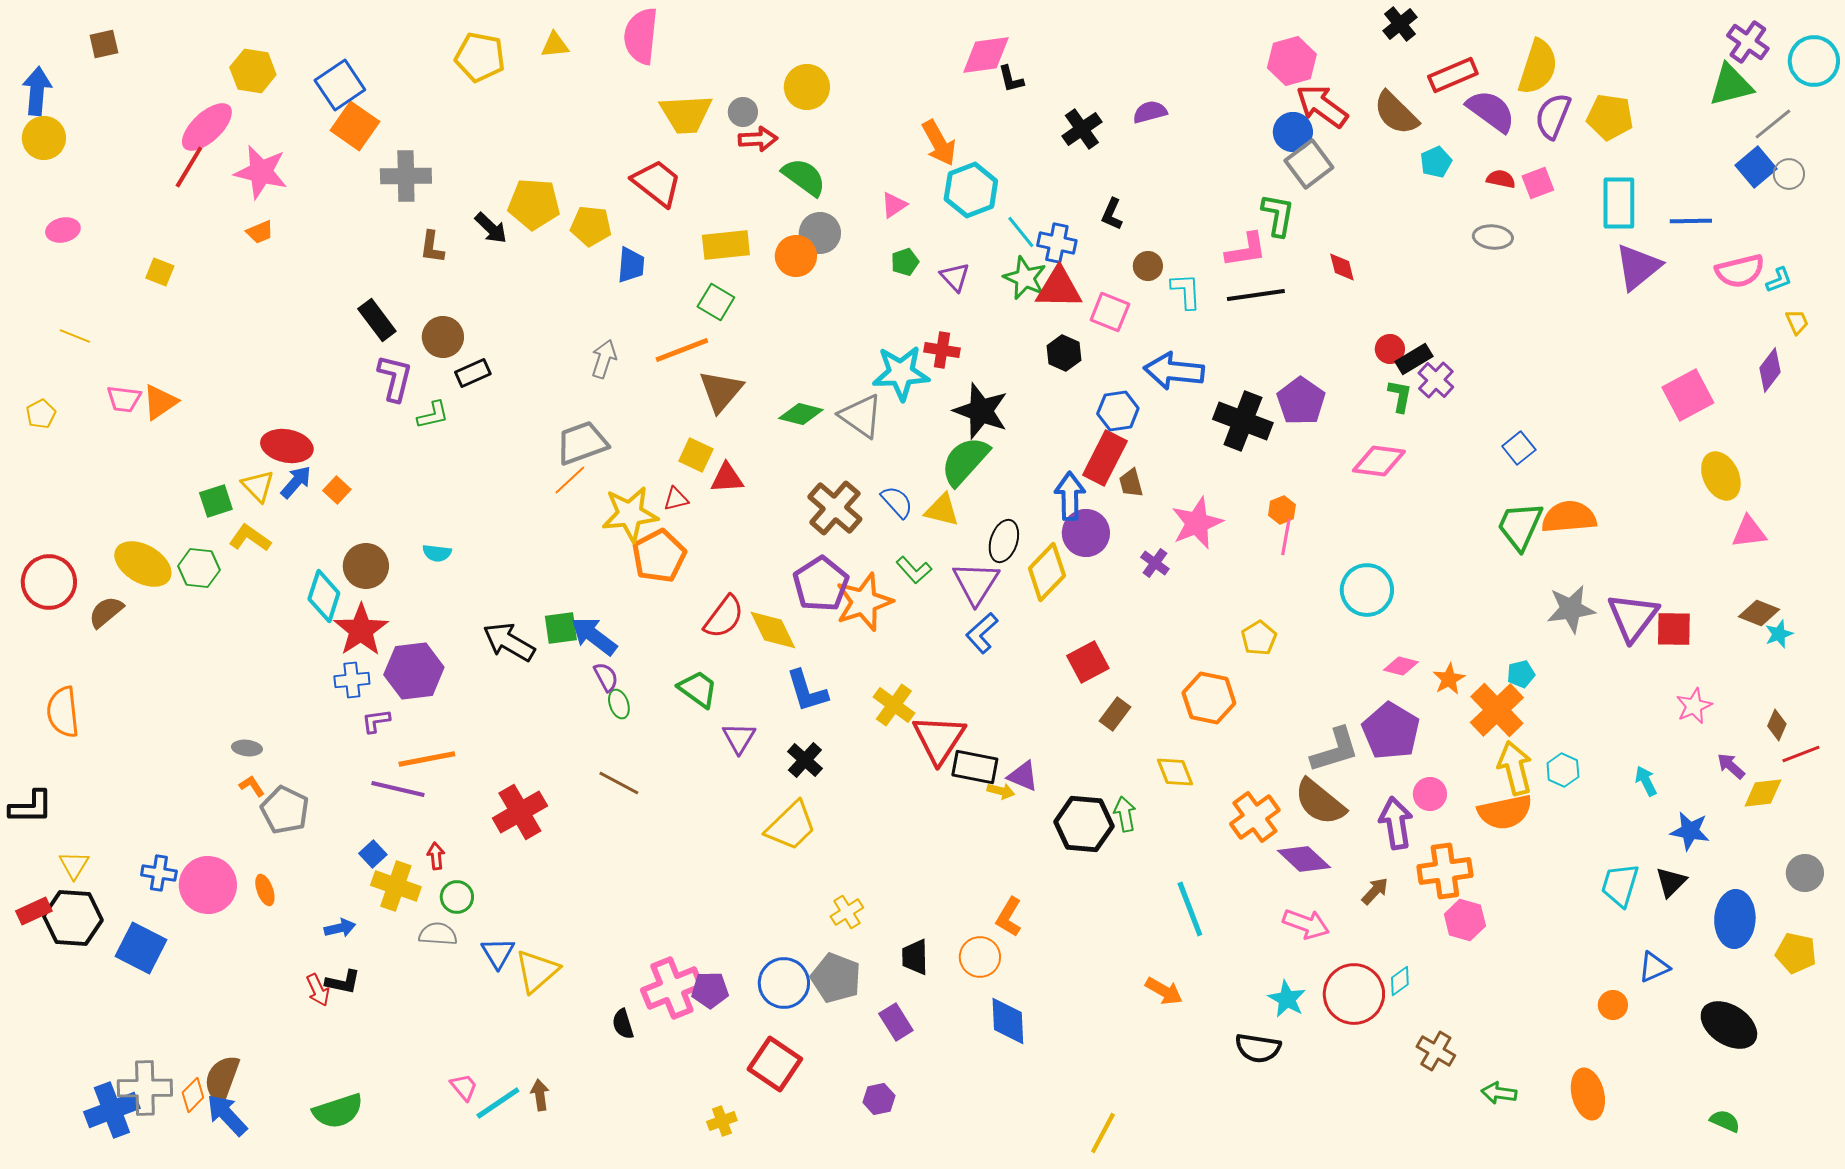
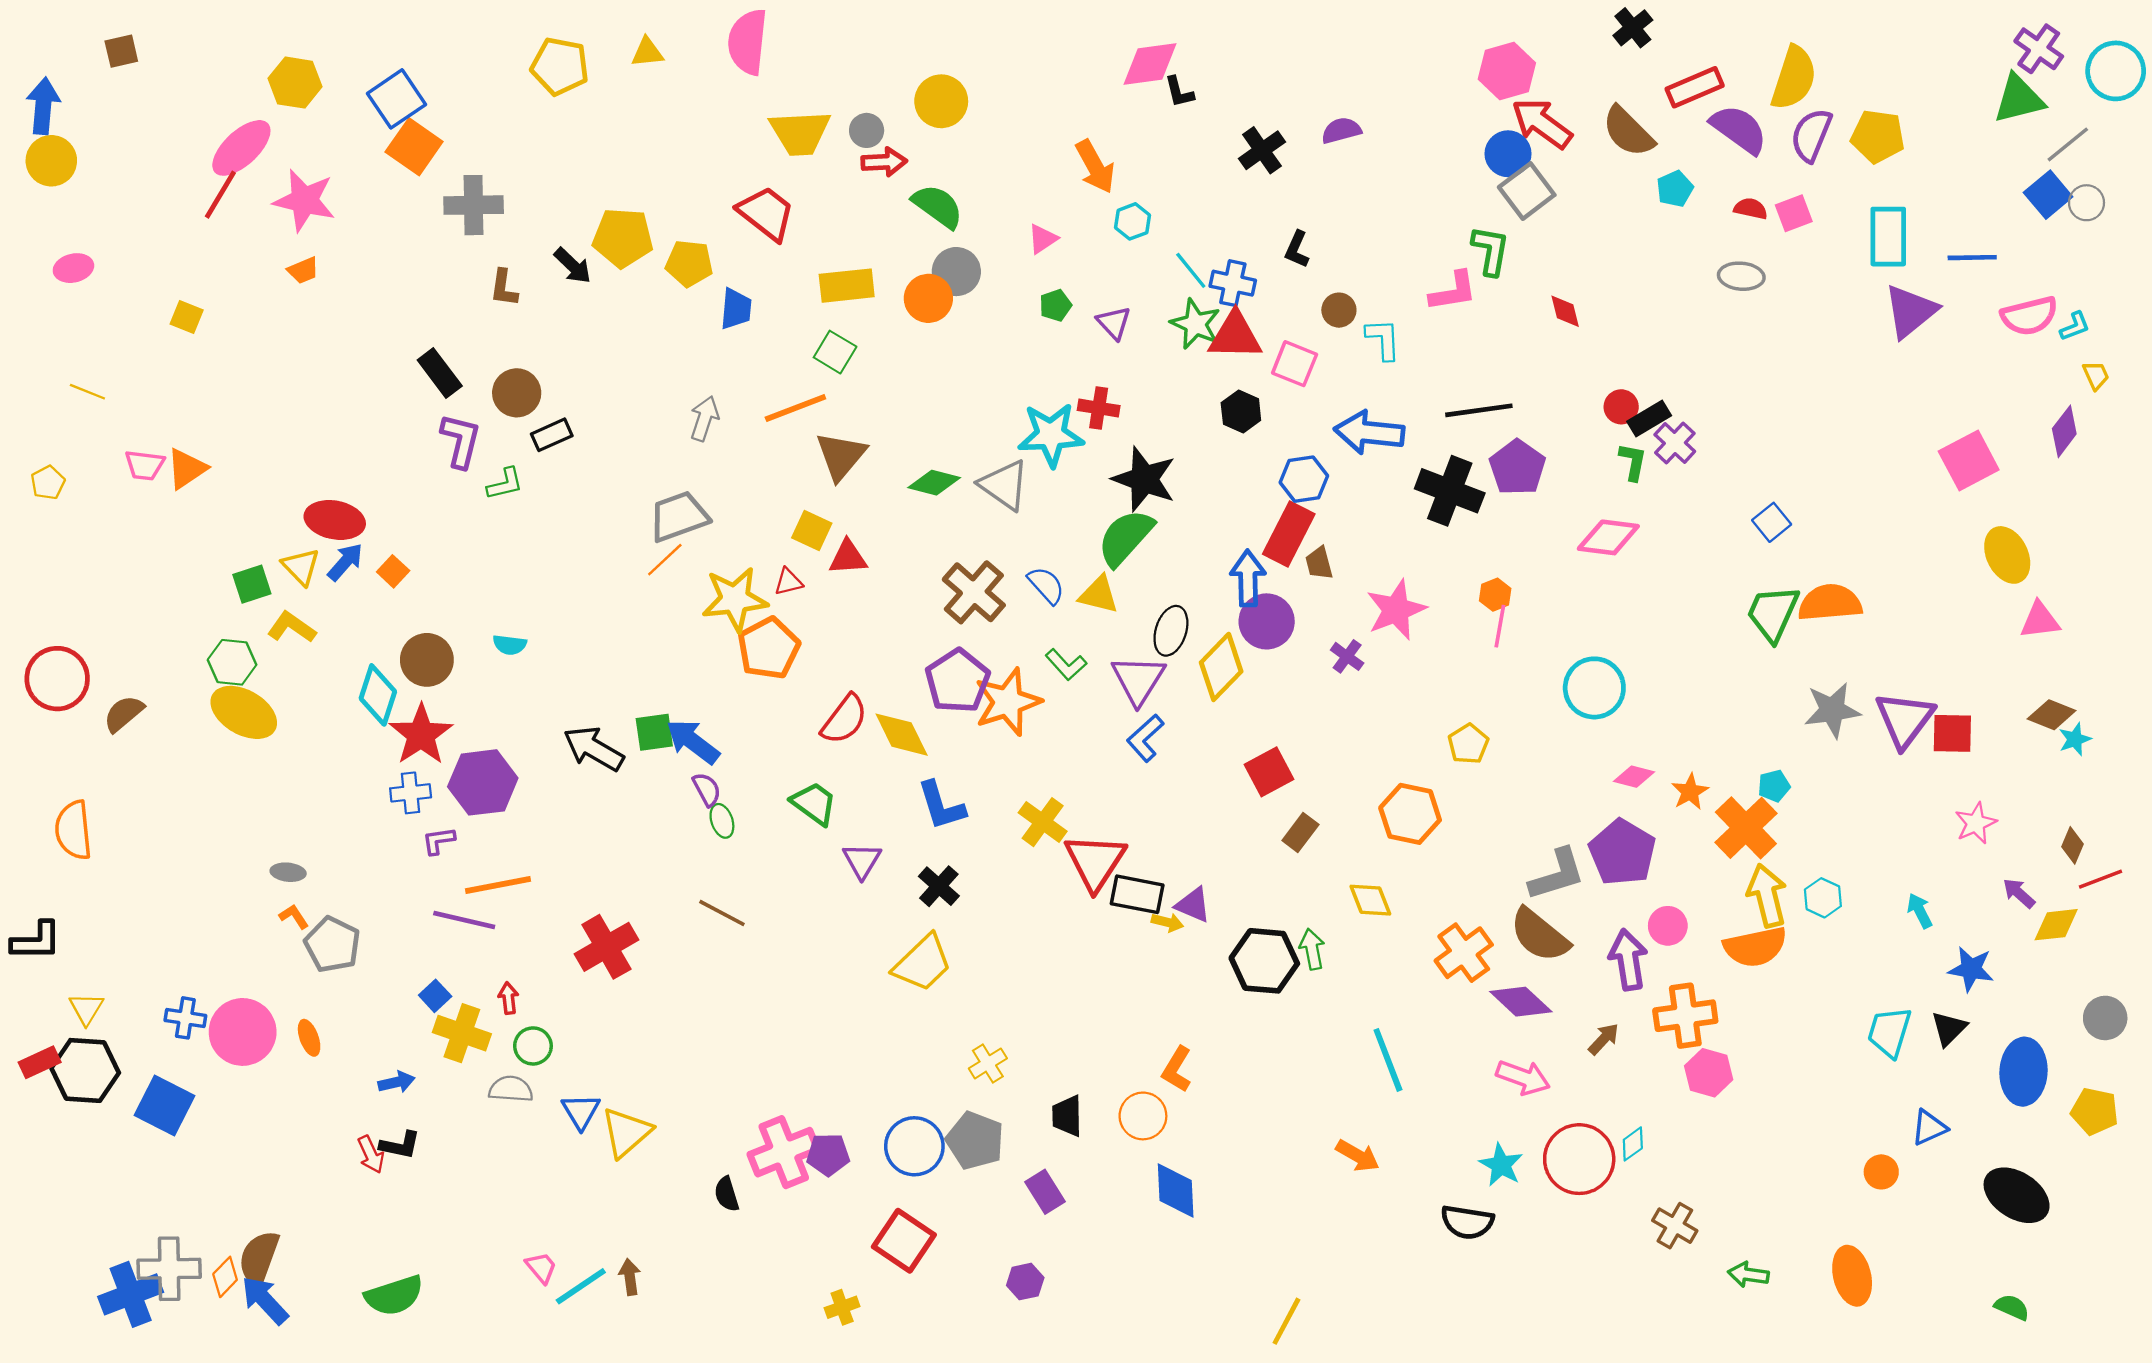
cyan hexagon: (971, 190) -> (1132, 221), size x0.6
black line: (1256, 295) -> (1479, 410), moved
yellow ellipse: (143, 564) -> (244, 712), moved

